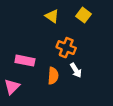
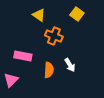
yellow triangle: (52, 16) -> (39, 15), moved
orange cross: (66, 48) -> (54, 36), moved

